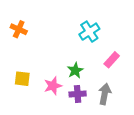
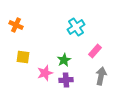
yellow square: (22, 79) -> (23, 57), moved
gray arrow: (105, 94) -> (101, 76), moved

